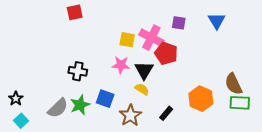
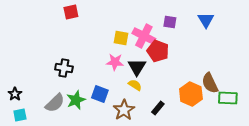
black cross: (78, 71) -> (64, 68), moved
brown semicircle: (233, 84) -> (210, 83), moved
cyan square: (21, 121) -> (20, 115), turned 32

